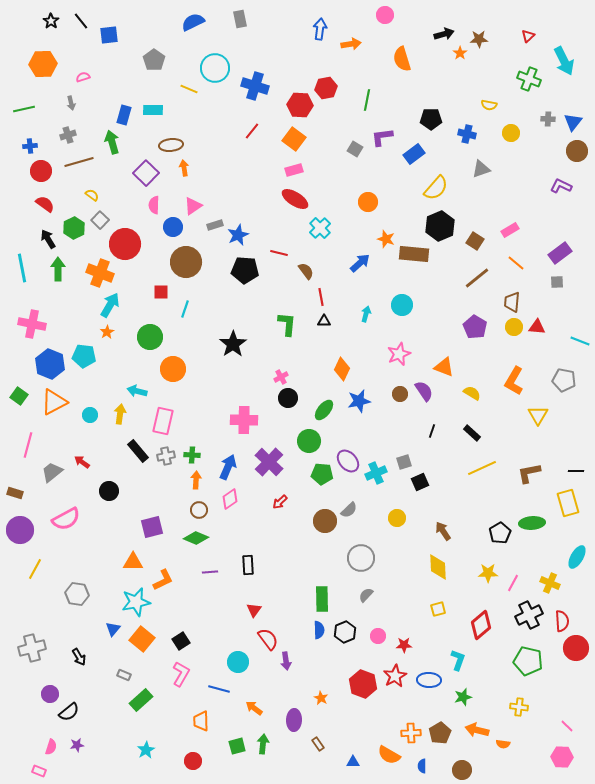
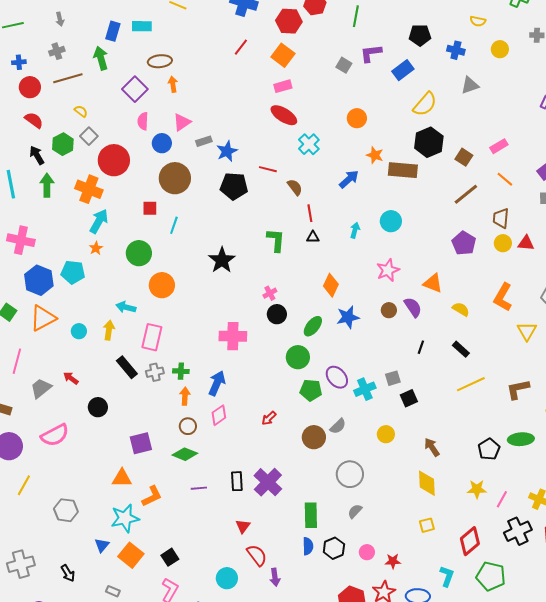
purple cross: (269, 462) -> (268, 482), moved
green pentagon: (528, 661) -> (491, 576), moved

